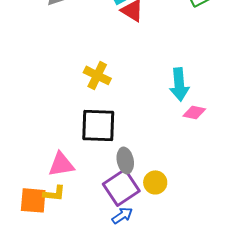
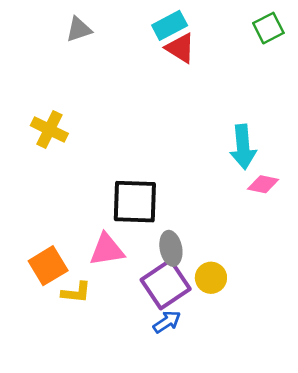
yellow cross: (97, 75) -> (49, 130), moved
pink triangle: (61, 164) -> (107, 250), moved
orange square: (33, 200) -> (48, 266), moved, turned -36

